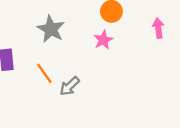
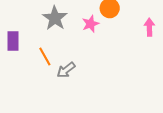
pink star: (103, 40) -> (90, 24), moved

